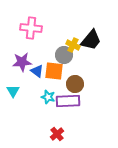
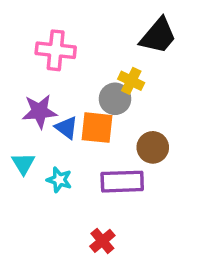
black trapezoid: (91, 40) -> (158, 36), moved
brown circle: (75, 84) -> (153, 147), moved
cyan star: (48, 97) -> (59, 180), moved

